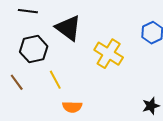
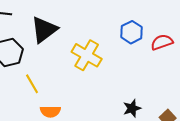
black triangle: (68, 28) -> (44, 30), turned 48

